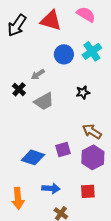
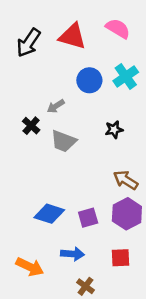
gray trapezoid: (44, 101) -> (63, 141), turned 50
purple square: (63, 149) -> (88, 218), moved
orange arrow: (18, 198) -> (30, 267), turned -60

